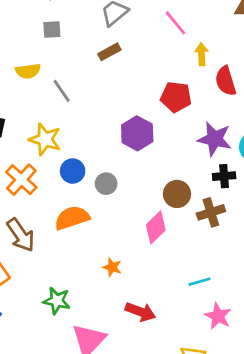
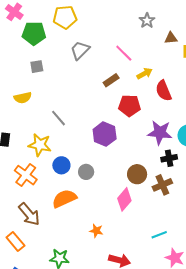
brown rectangle: (109, 52) -> (111, 80), moved
yellow arrow: (202, 54) -> (145, 73), turned 70
gray line: (62, 91) -> (59, 118), moved

